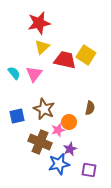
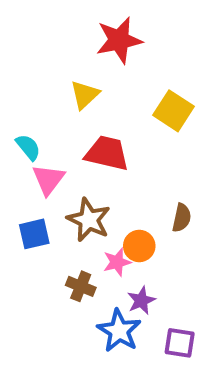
red star: (39, 23) -> (119, 40), moved
red trapezoid: (65, 60) -> (107, 153), moved
pink triangle: (34, 74) -> (48, 179), moved
brown cross: (40, 142) -> (81, 286), size x0.6
blue star: (59, 164) -> (119, 331), turned -30

